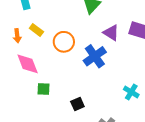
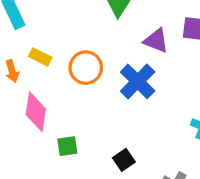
pink diamond: (28, 64) -> (36, 112), turned 40

